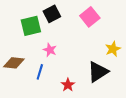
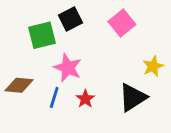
pink star: (50, 50) -> (68, 68), size x1.5
red star: (68, 85) -> (85, 99), moved

